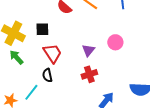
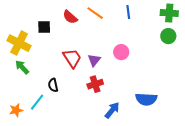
black square: (42, 29) -> (44, 27), moved
red trapezoid: (52, 53) -> (72, 58), moved

